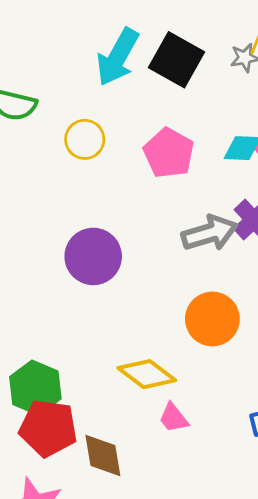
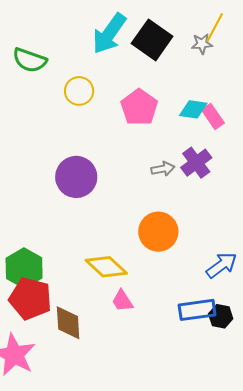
gray arrow: (210, 233) -> (163, 169), size x0.6

